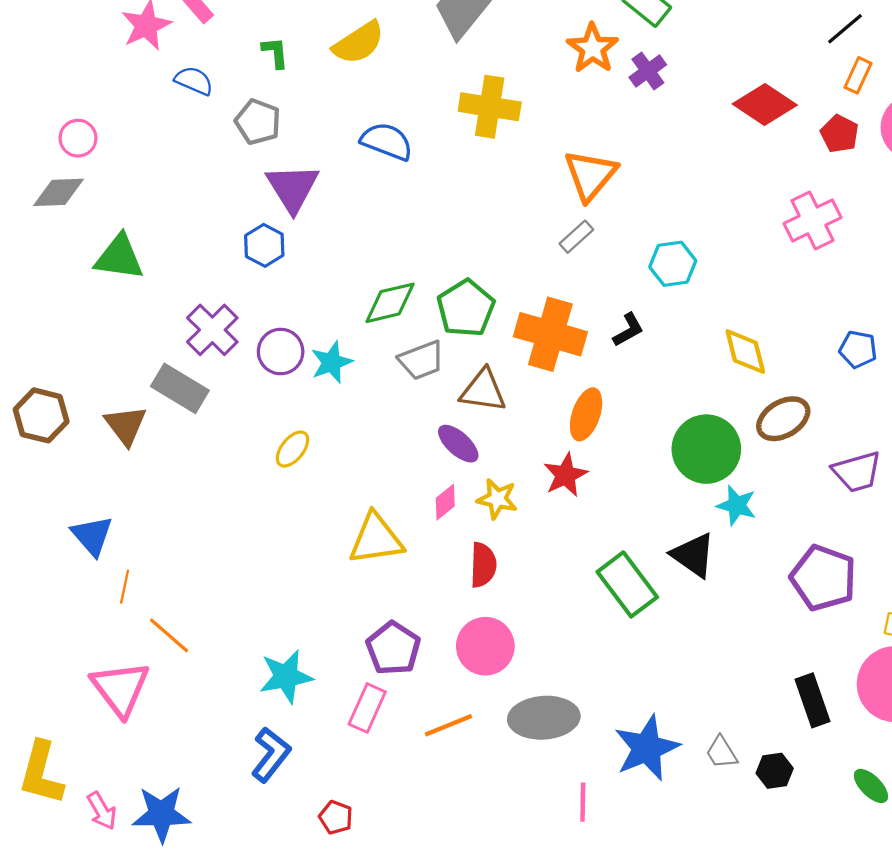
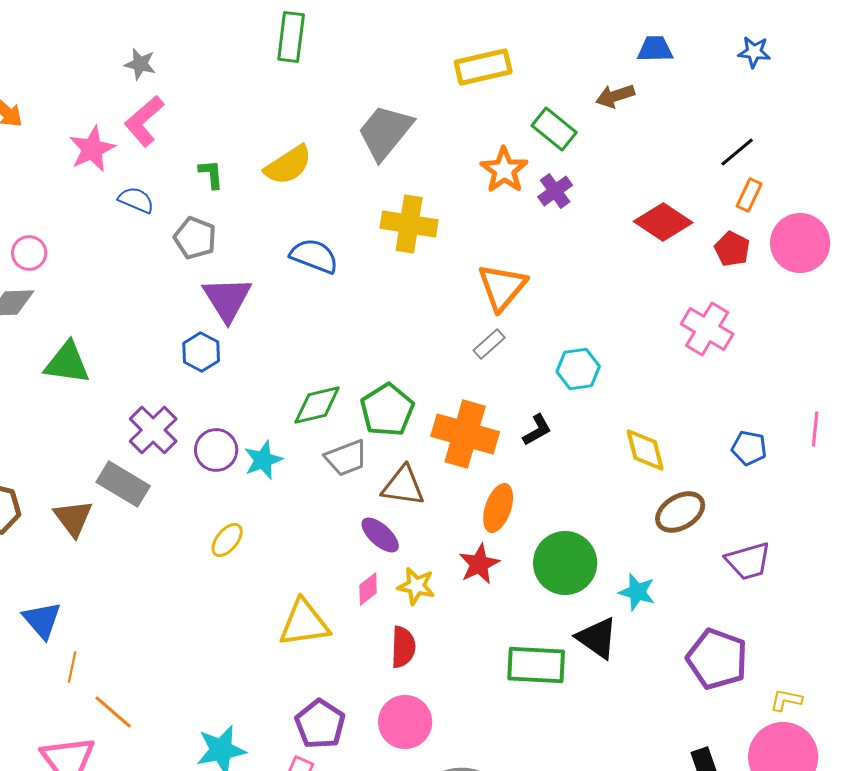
pink cross: (812, 220) -> (707, 329), turned -33
green circle: (706, 449) -> (565, 563), moved
green rectangle: (627, 584) -> (536, 665), turned -50

